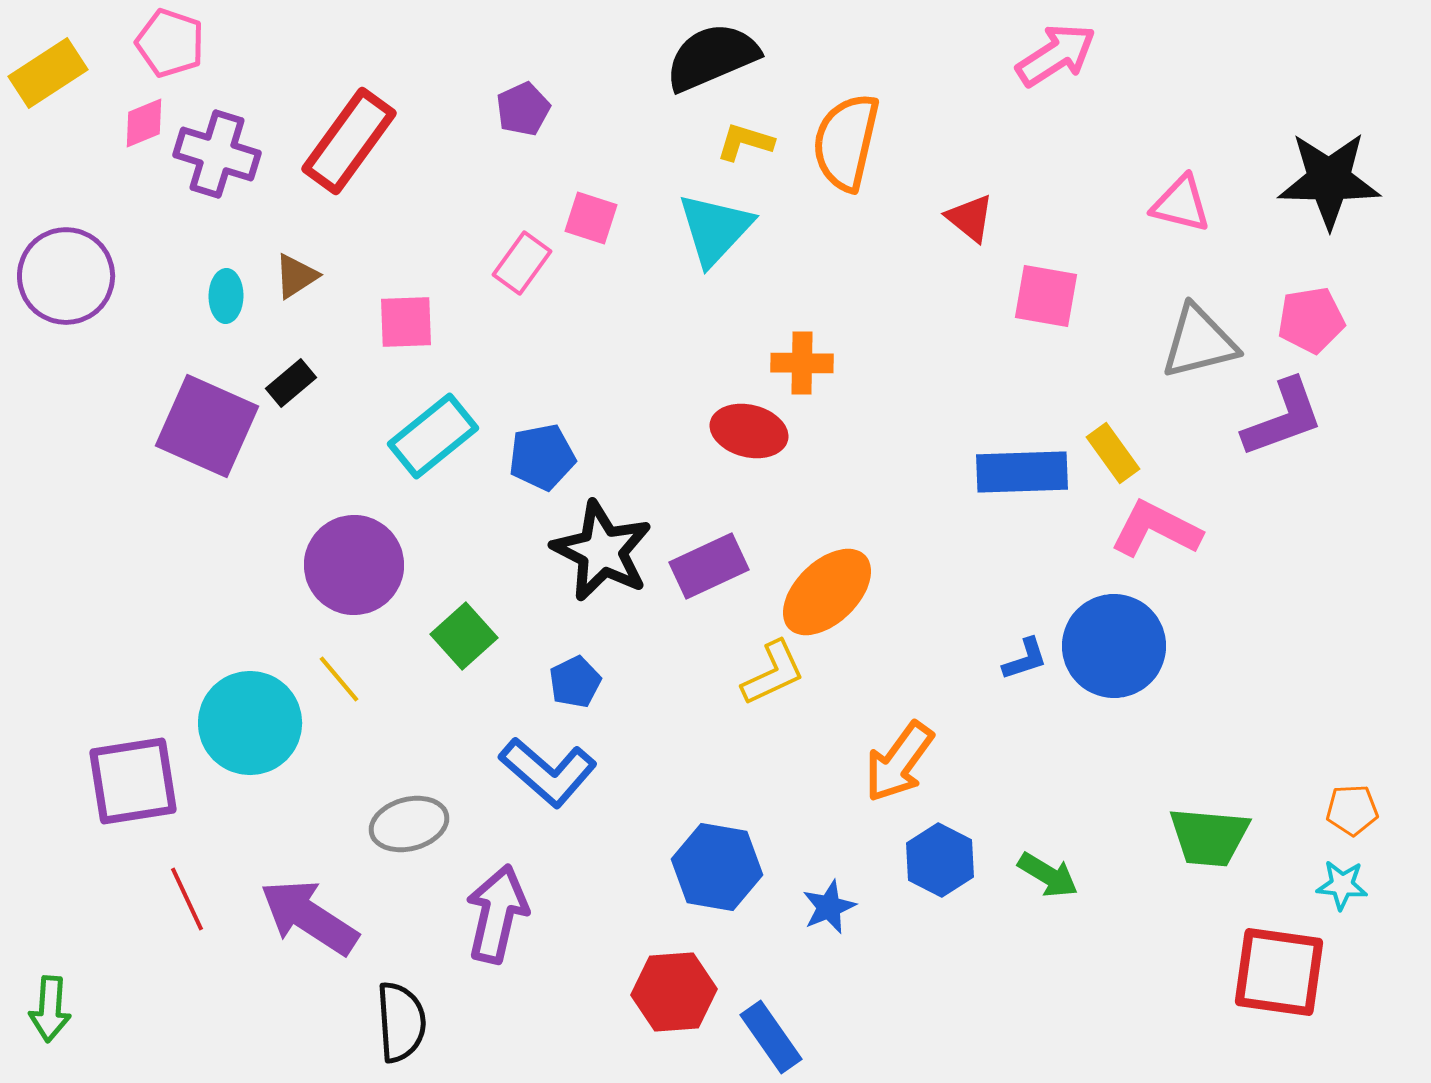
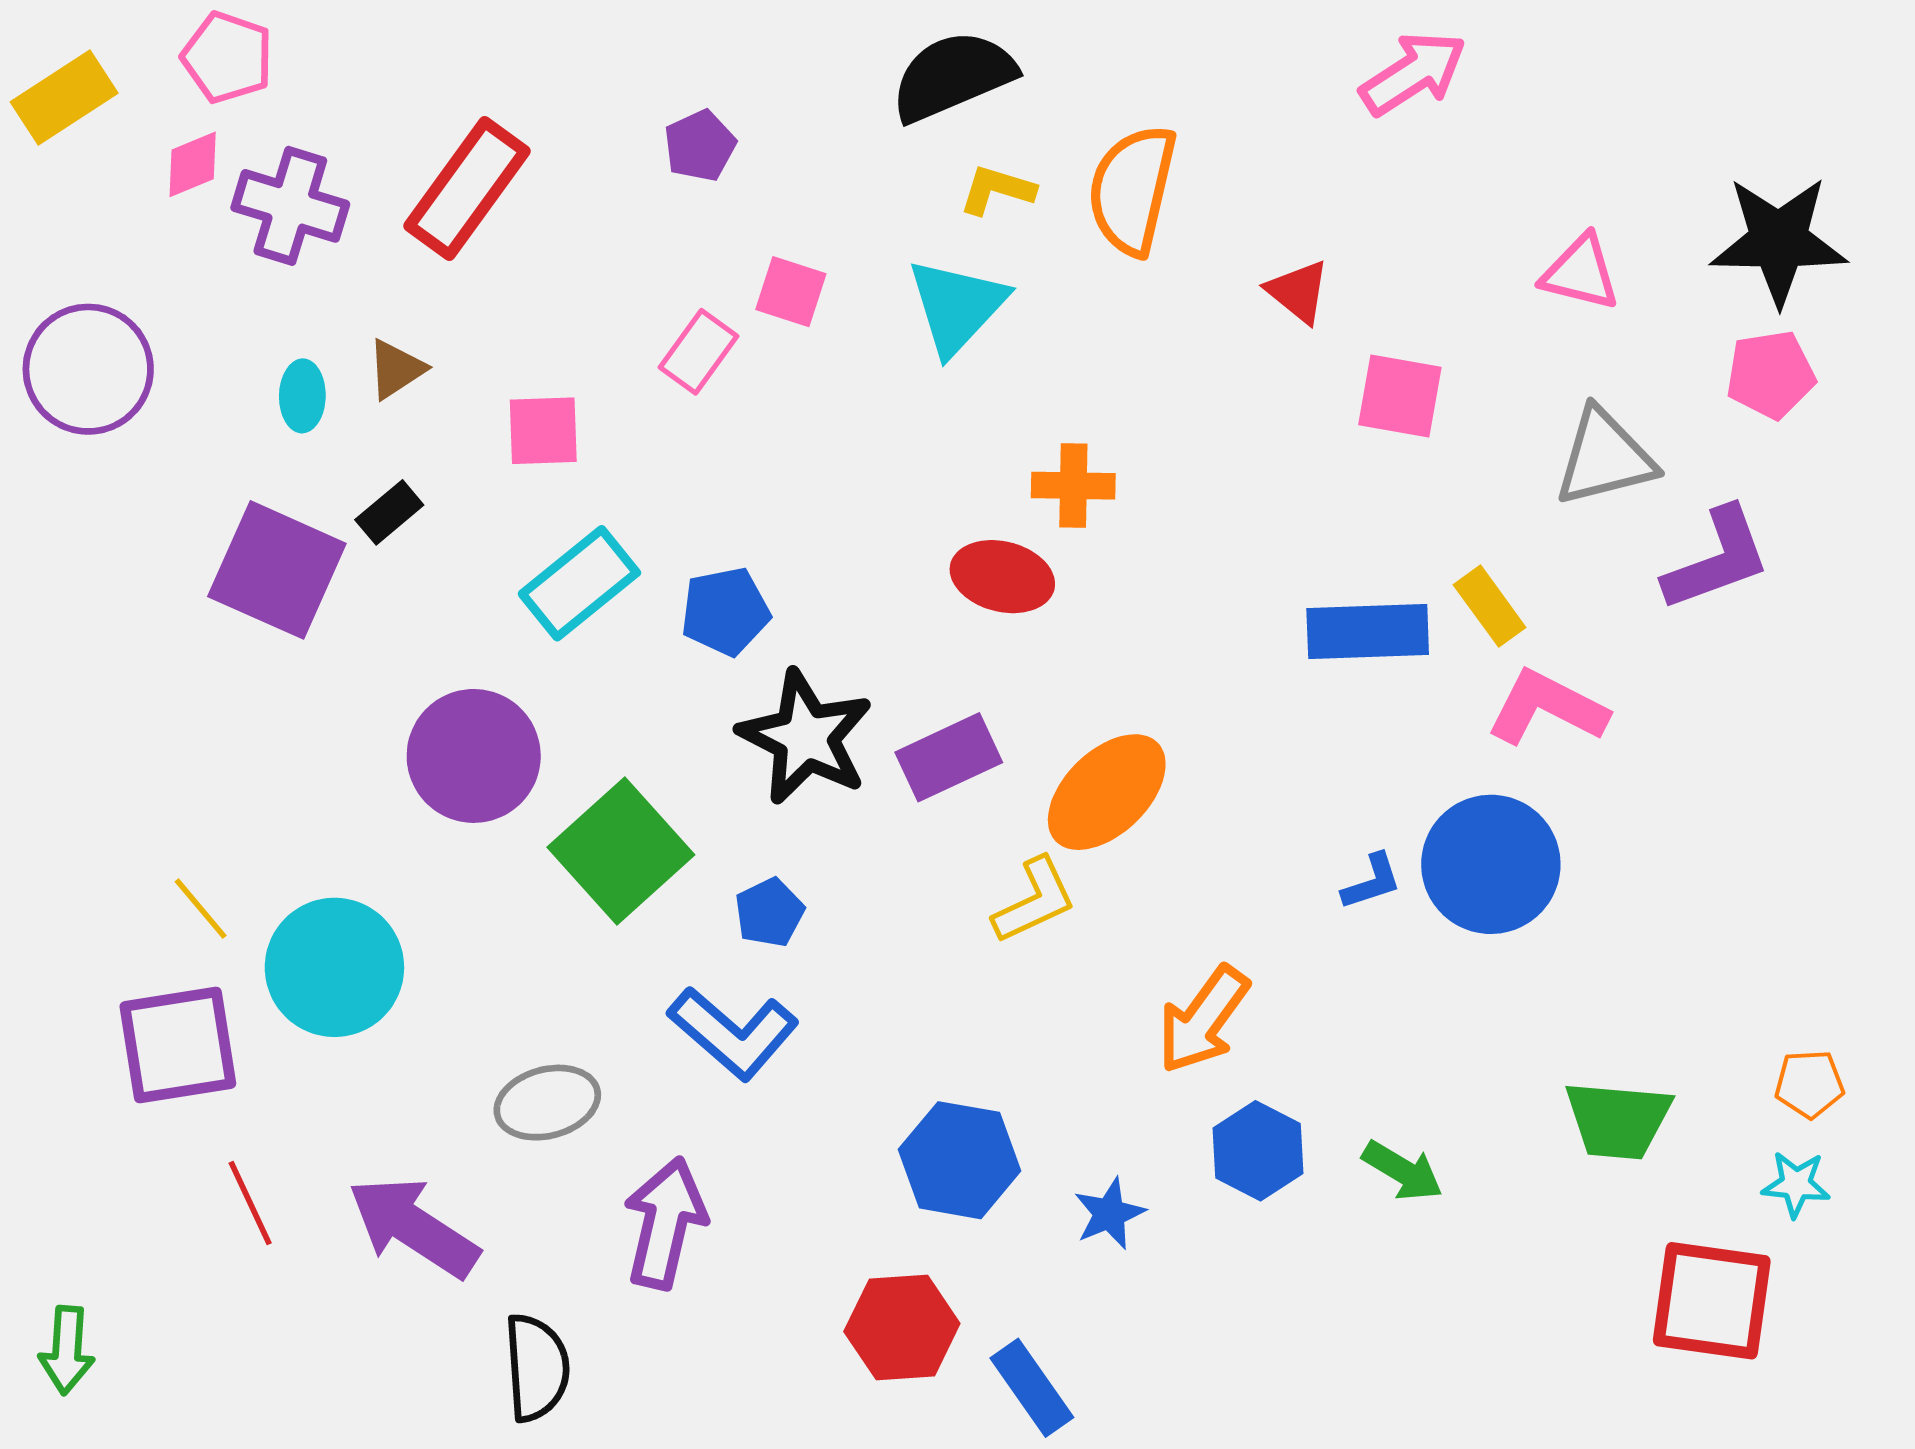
pink pentagon: (1311, 320) -> (1771, 375), moved
green square: (464, 636) -> (621, 851), size x1.6
yellow line: (339, 679) -> (201, 909), moved

